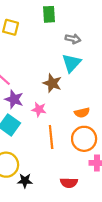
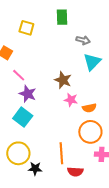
cyan triangle: (72, 63) -> (92, 62), moved
pink star: (39, 109) -> (71, 100), moved
orange line: (51, 137) -> (61, 153), moved

